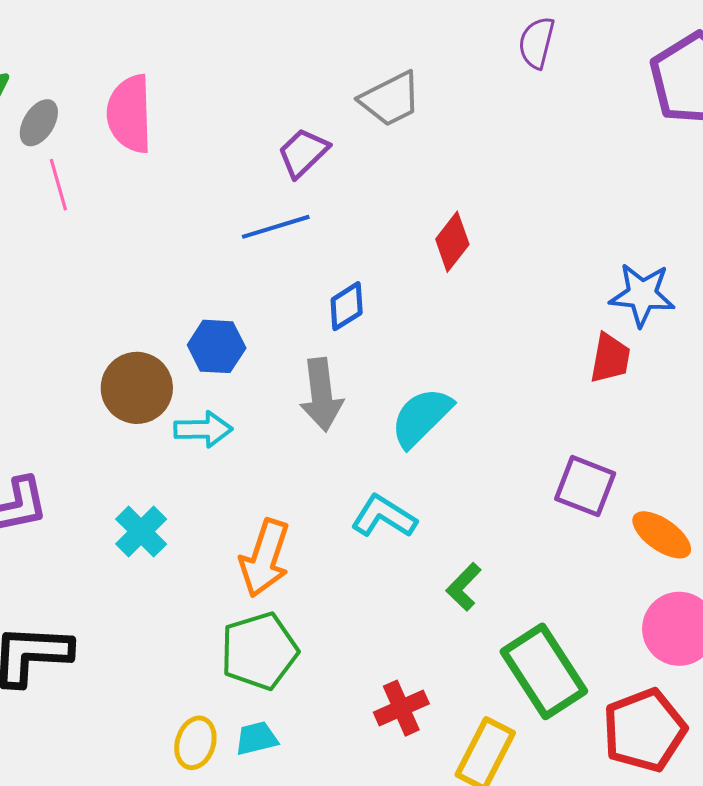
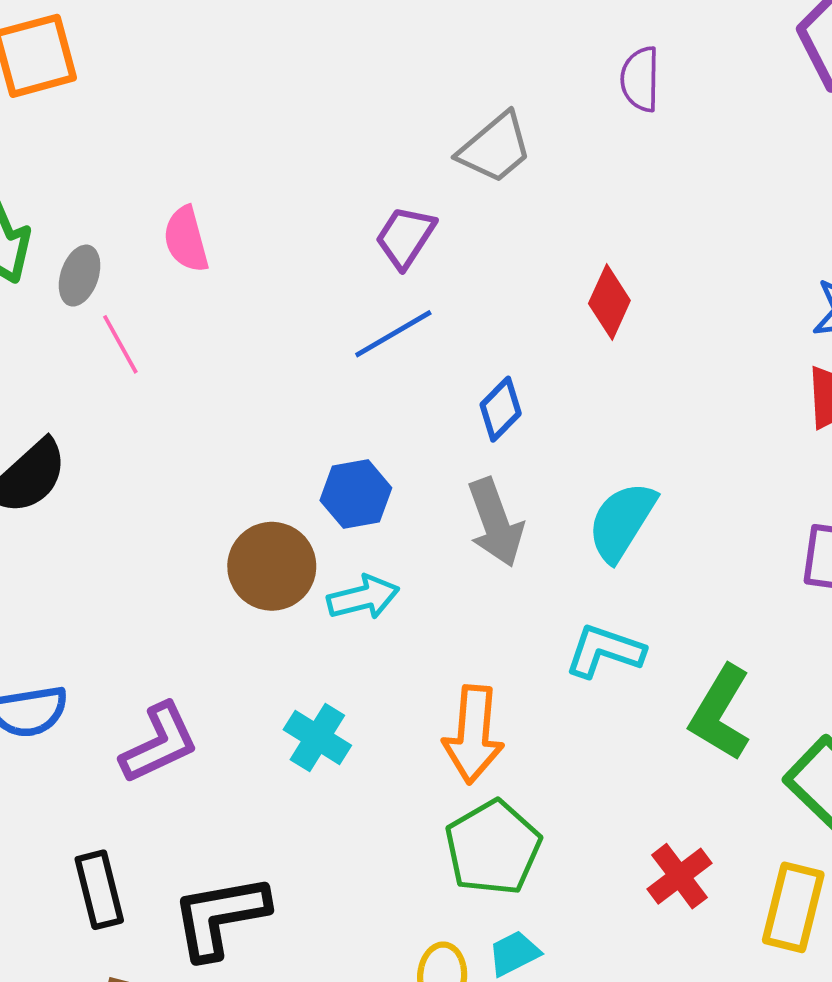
purple semicircle: (537, 43) -> (640, 79), moved
pink semicircle: (130, 114) -> (186, 239), size x0.7
green L-shape: (464, 587) -> (720, 713), size x1.6

